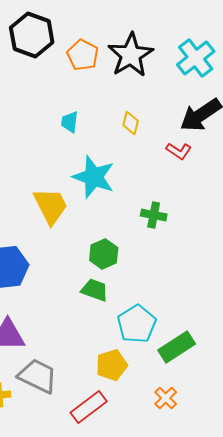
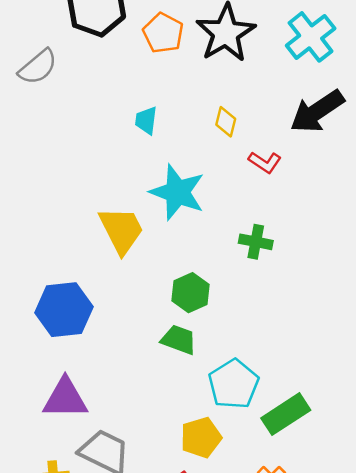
red L-shape: (179, 151) -> (265, 162), moved

